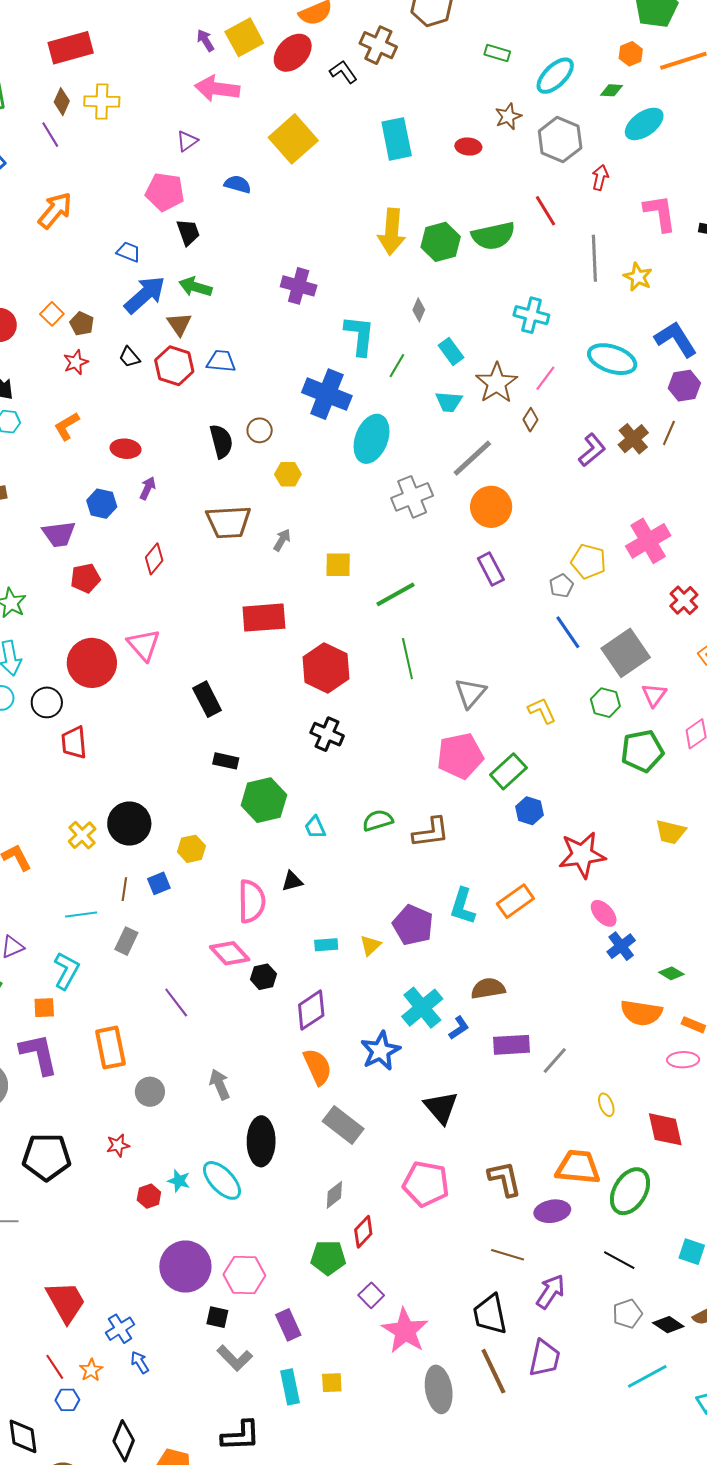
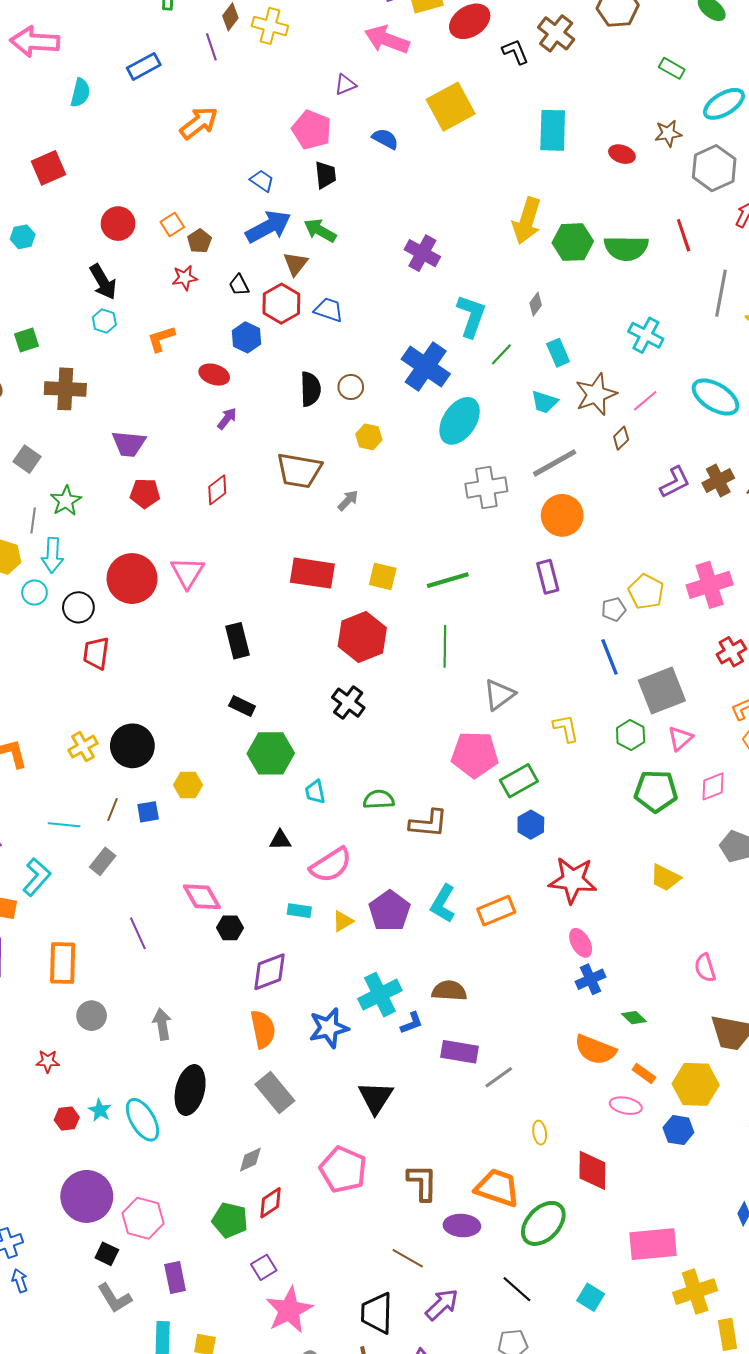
blue hexagon: (102, 504) -> (246, 337), moved
yellow square: (338, 565) -> (383, 576), moved
pink semicircle: (252, 901) -> (331, 865), moved, turned 45

